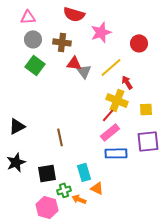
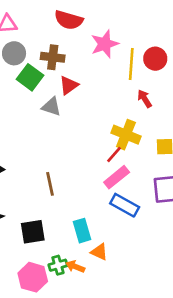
red triangle: (74, 63) -> (69, 85), turned -42
green square: (35, 65) -> (30, 77), moved
yellow line: (111, 67) -> (131, 64), moved, turned -45
gray triangle: (84, 71) -> (51, 107), moved, turned -35
red arrow: (127, 82) -> (145, 99), moved
blue rectangle: (116, 153) -> (125, 205), turned 30
green cross: (64, 190) -> (58, 265), moved

